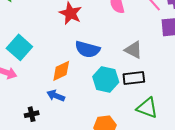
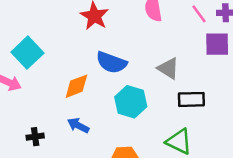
black rectangle: (134, 78) -> (191, 99), moved
blue arrow: (56, 96) -> (78, 125), moved

